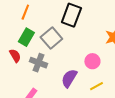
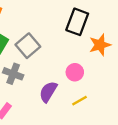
black rectangle: (71, 15) -> (77, 22), moved

